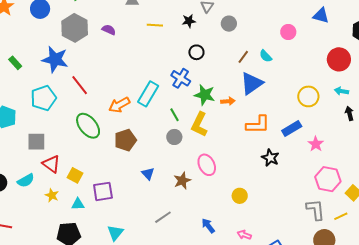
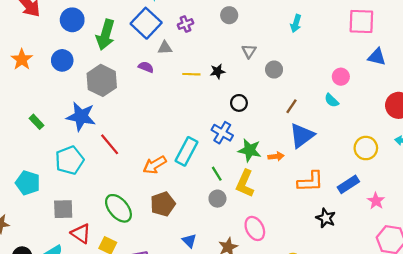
black star: (189, 21) -> (218, 71), moved
purple semicircle: (109, 30) -> (146, 67), moved
cyan semicircle: (266, 56) -> (332, 100), moved
green ellipse: (88, 126) -> (118, 208), moved

